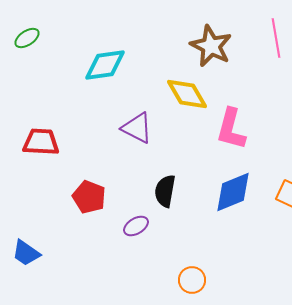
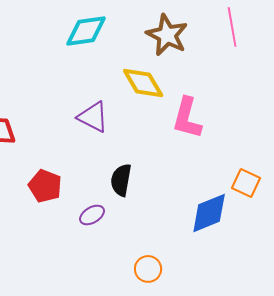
cyan diamond: (105, 65) -> (86, 31), moved
blue diamond: (233, 192) -> (209, 213), moved

